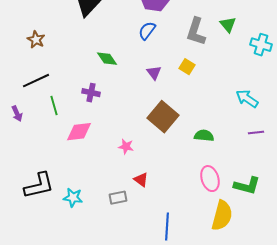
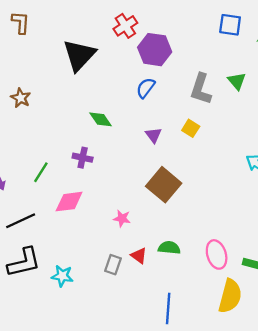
black line: (36, 81) -> (21, 221), moved
green line: (54, 106) -> (41, 172), turned 48
green semicircle: (204, 136) -> (169, 248), moved
gray rectangle: (118, 198) -> (113, 265), moved, turned -60

